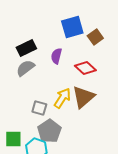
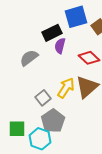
black rectangle: (26, 48) -> (52, 33), moved
gray square: (39, 108) -> (43, 98), turned 35

